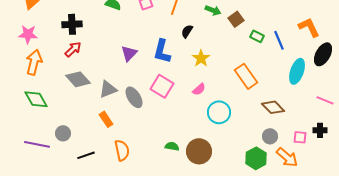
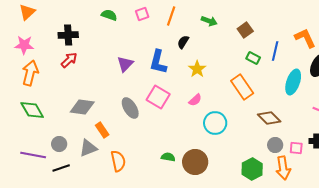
brown square: (236, 19) -> (245, 30), moved
green rectangle: (257, 36) -> (253, 58), moved
blue line: (279, 40) -> (275, 51), turned 36
gray diamond: (78, 79) -> (82, 107), moved, turned -40
gray triangle: (108, 89) -> (88, 148), moved
gray circle: (270, 136) -> (275, 145), moved
black line: (86, 155) -> (61, 168), moved
orange arrow: (287, 157) -> (283, 168), turned 40

